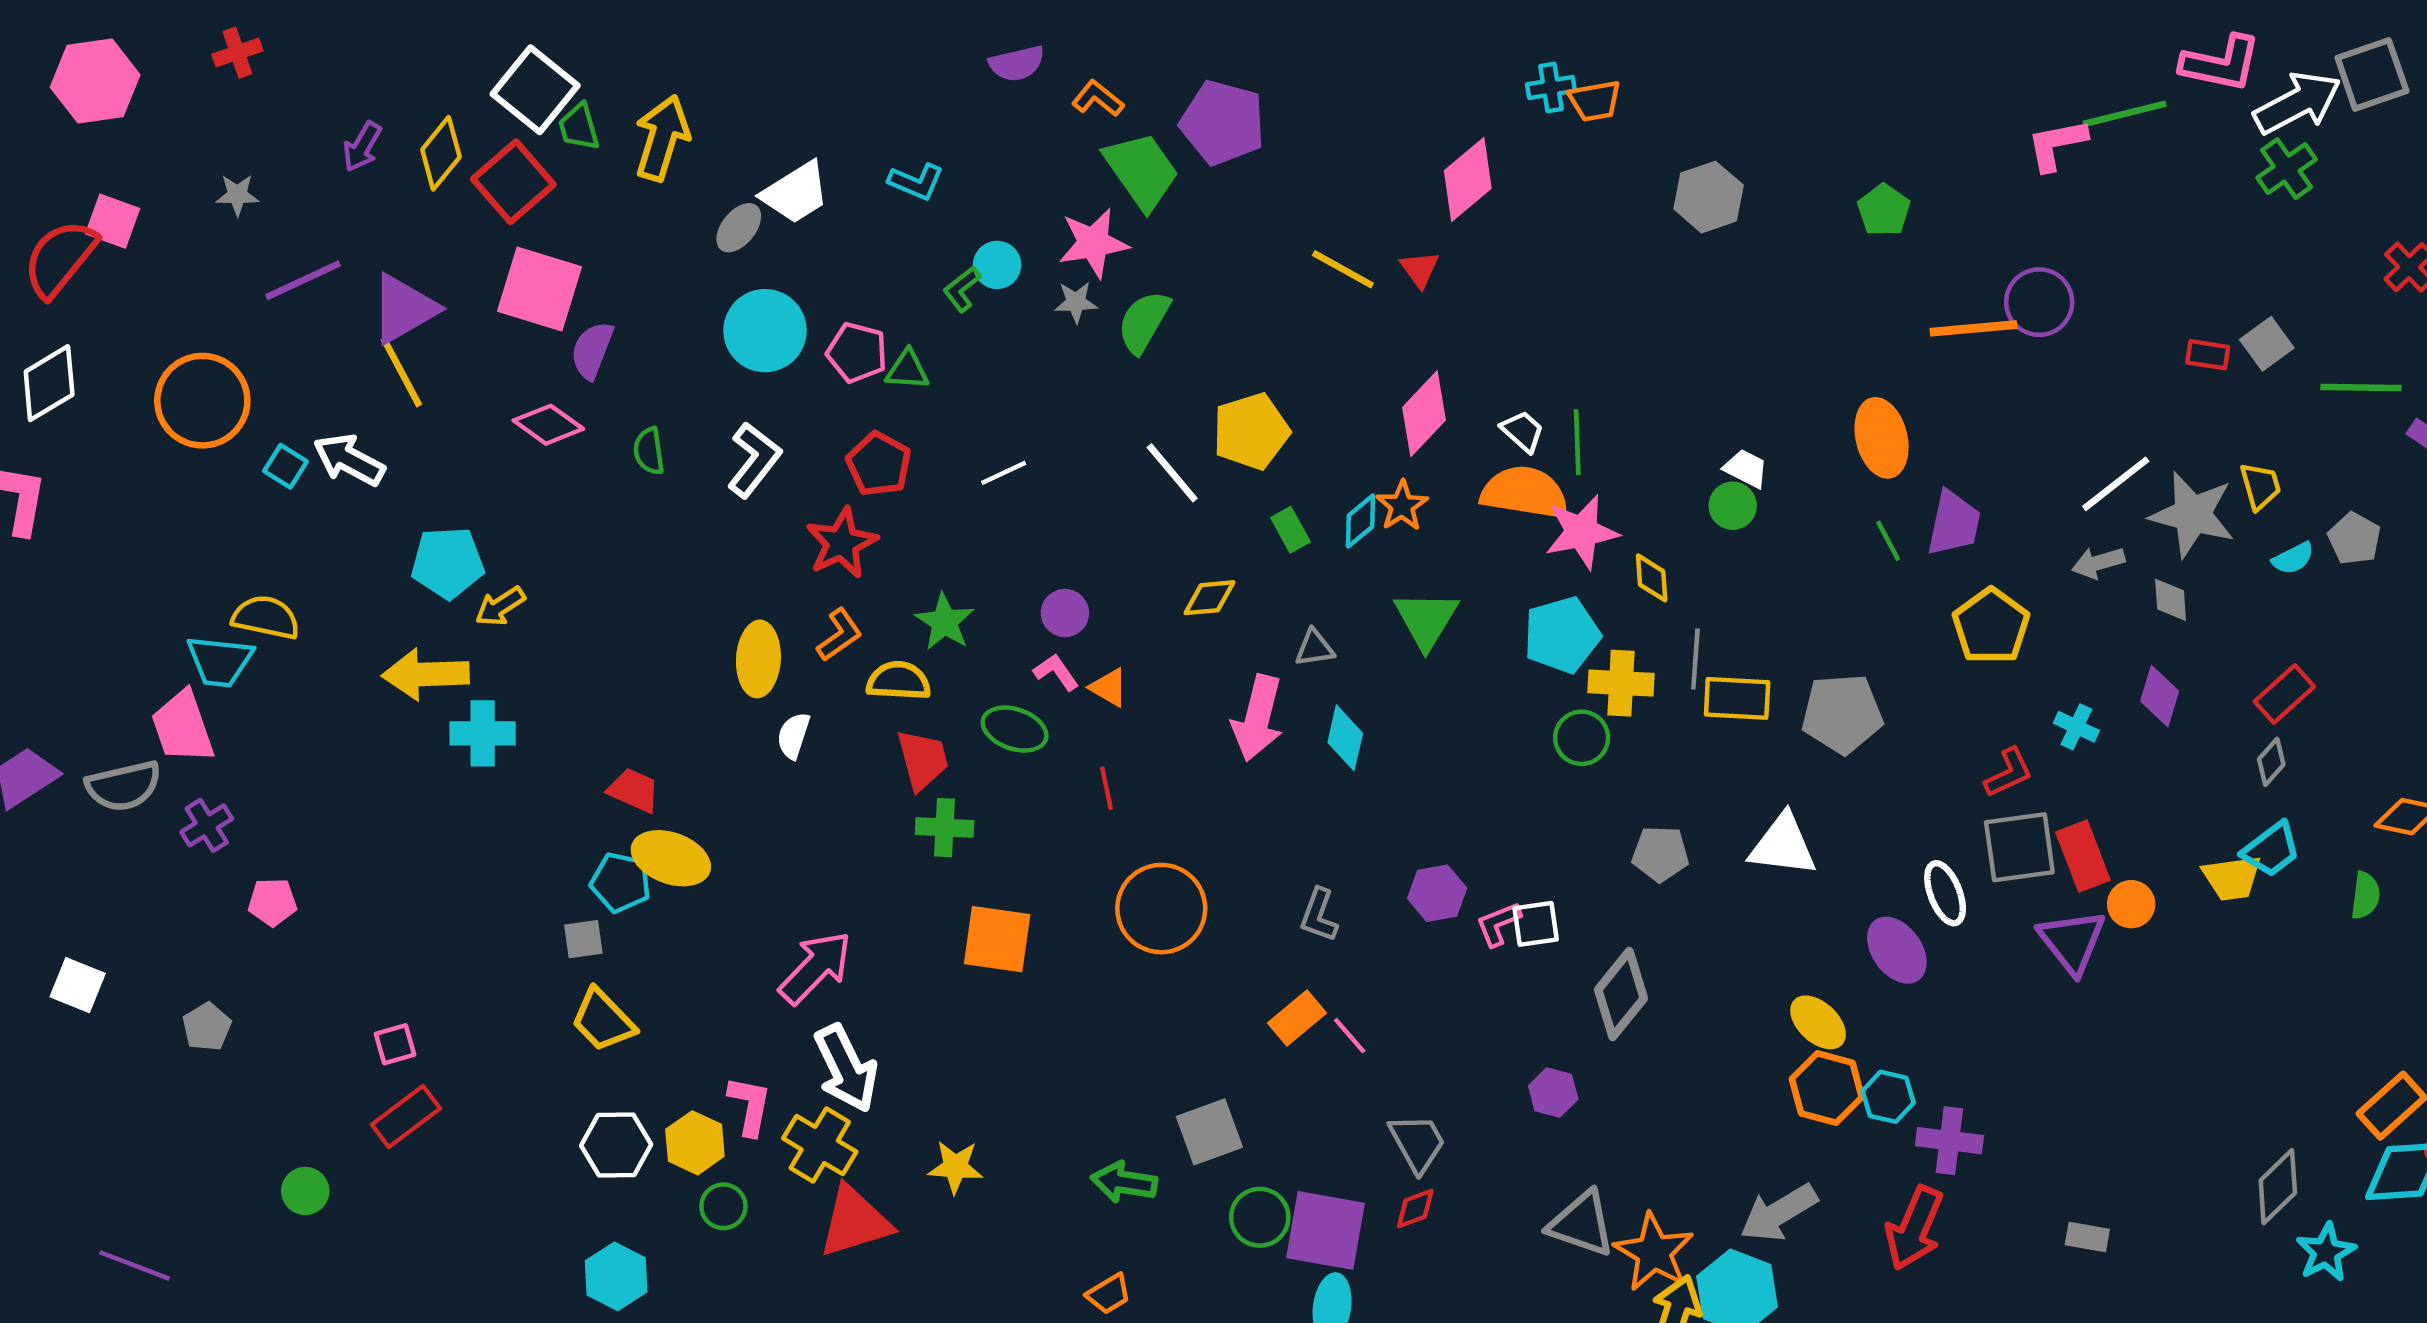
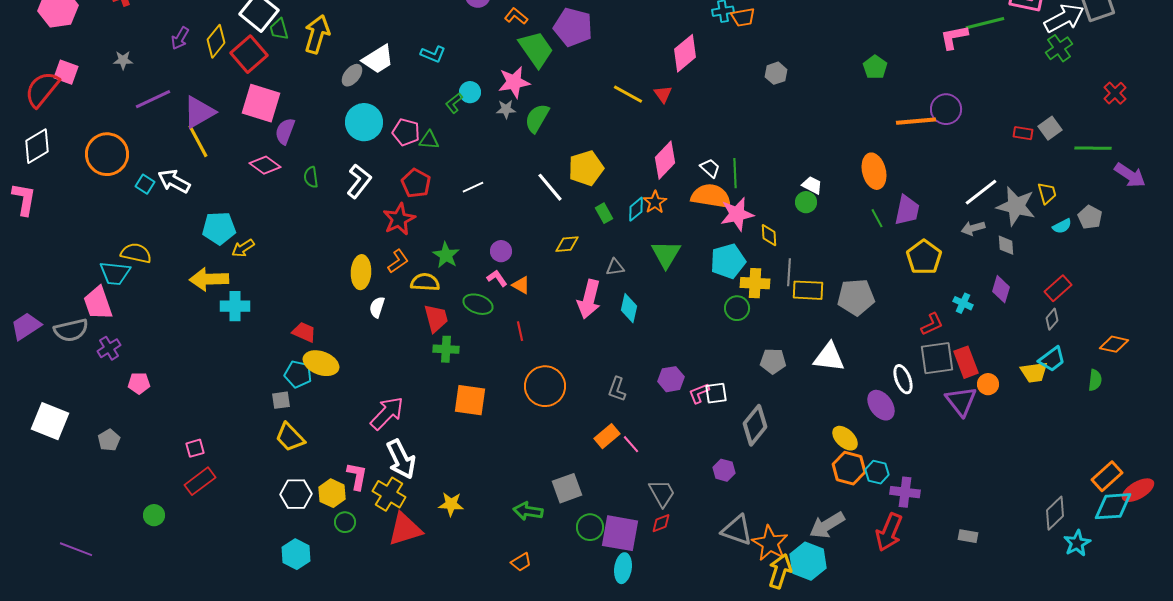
gray hexagon: (1709, 197) -> (776, 73), moved, size x0.7
white square: (78, 985) -> (50, 421), size x1.5

